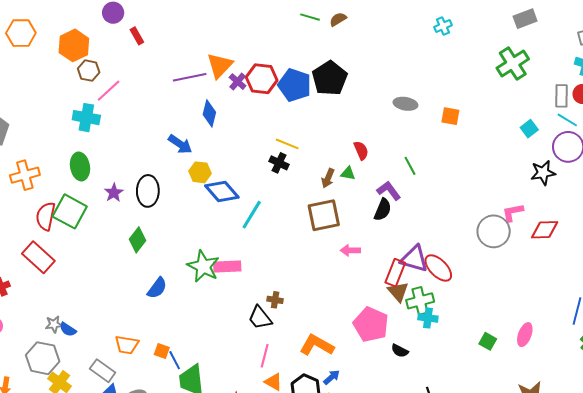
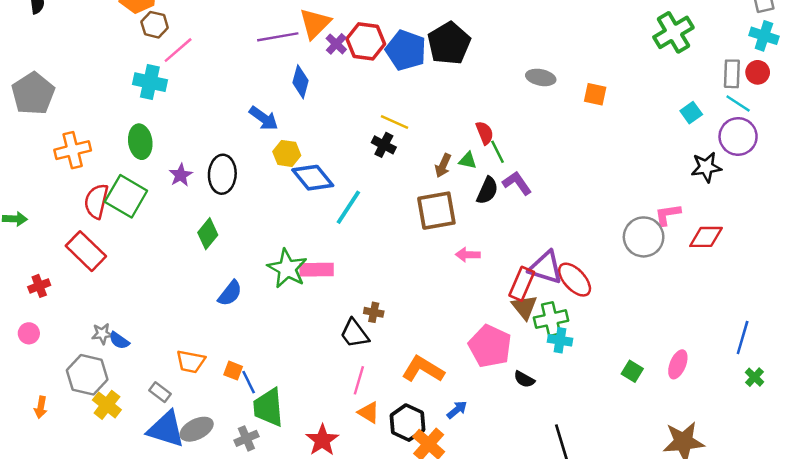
green line: (410, 166) -> (497, 152), moved
black semicircle: (383, 210) -> (487, 191), moved
gray rectangle: (103, 371) -> (160, 392), size x0.7
blue arrow: (332, 377) -> (457, 410), moved

